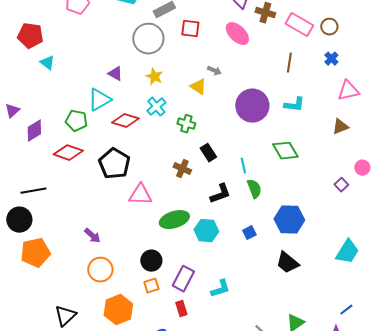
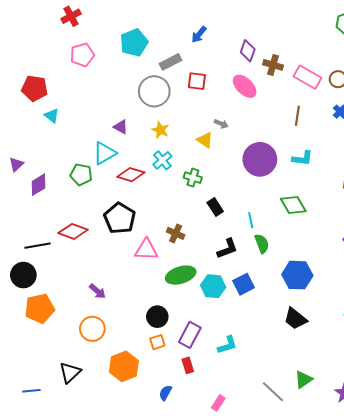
red diamond: (68, 153) -> (73, 231), moved
brown cross: (182, 169) -> (176, 233), moved
blue square: (249, 233) -> (244, 284), moved, size x1.5
orange circle: (100, 270) -> (92, 329), moved

